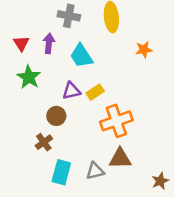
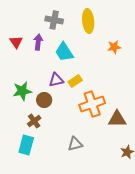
green star: (29, 77) -> (22, 91), moved, turned 30
brown triangle: (120, 158) -> (117, 119), moved
cyan rectangle: (61, 172) -> (26, 145), moved

